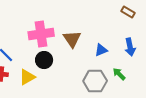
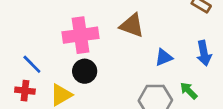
brown triangle: (72, 39) -> (132, 25), moved, turned -36

